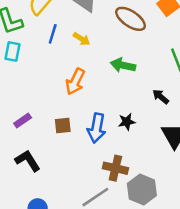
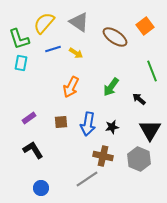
blue line: (53, 34) -> (53, 49), turned 56
green arrow: (123, 65) -> (111, 87), moved, turned -66
black star: (127, 122) -> (112, 127), moved
gray hexagon: (142, 190) -> (139, 159), moved

